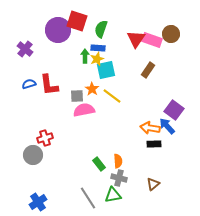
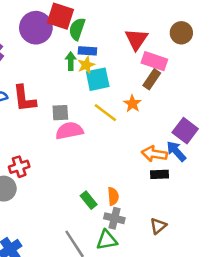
green semicircle: (101, 29) -> (77, 29), moved
pink rectangle: (152, 40) -> (154, 61), moved
orange star: (92, 89) -> (132, 104), moved

